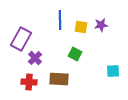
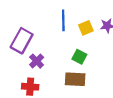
yellow square: (81, 27) -> (86, 28), turned -32
brown rectangle: (59, 79) -> (75, 79), moved

